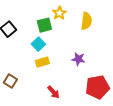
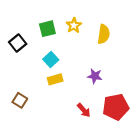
green square: (44, 25) -> (47, 29), moved
red arrow: (53, 92) -> (84, 110), moved

